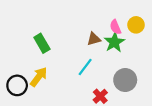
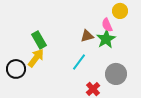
yellow circle: (136, 25) -> (120, 11), moved
yellow arrow: (39, 77) -> (36, 58), moved
black circle: (17, 85) -> (16, 69), moved

